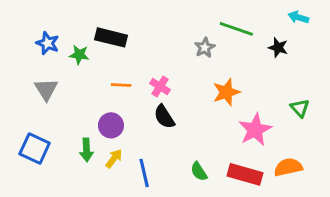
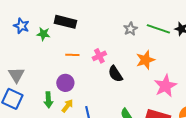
green line: (236, 29) -> (158, 29), moved
pink cross: (160, 86) -> (99, 56), turned 32
gray triangle: (46, 89) -> (16, 75), moved
black semicircle: (164, 117) -> (115, 74), moved

